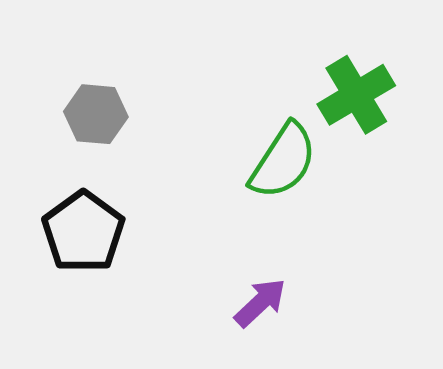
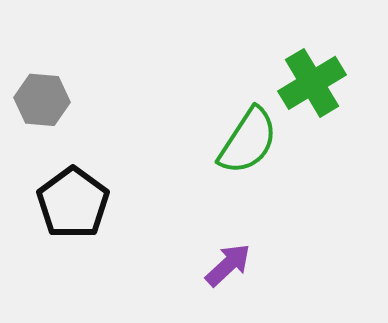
gray hexagon: (96, 114) -> (42, 100), moved

